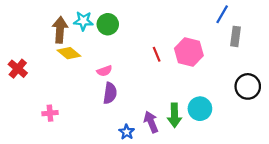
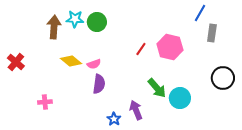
yellow diamond: (69, 53) -> (71, 61), moved
red line: (157, 54) -> (141, 49), turned 56
green arrow: (174, 115) -> (157, 88), moved, turned -40

